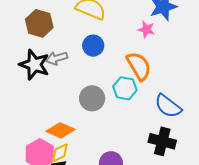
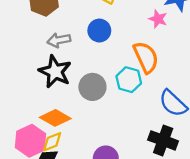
black star: (34, 65) -> (55, 72), moved

